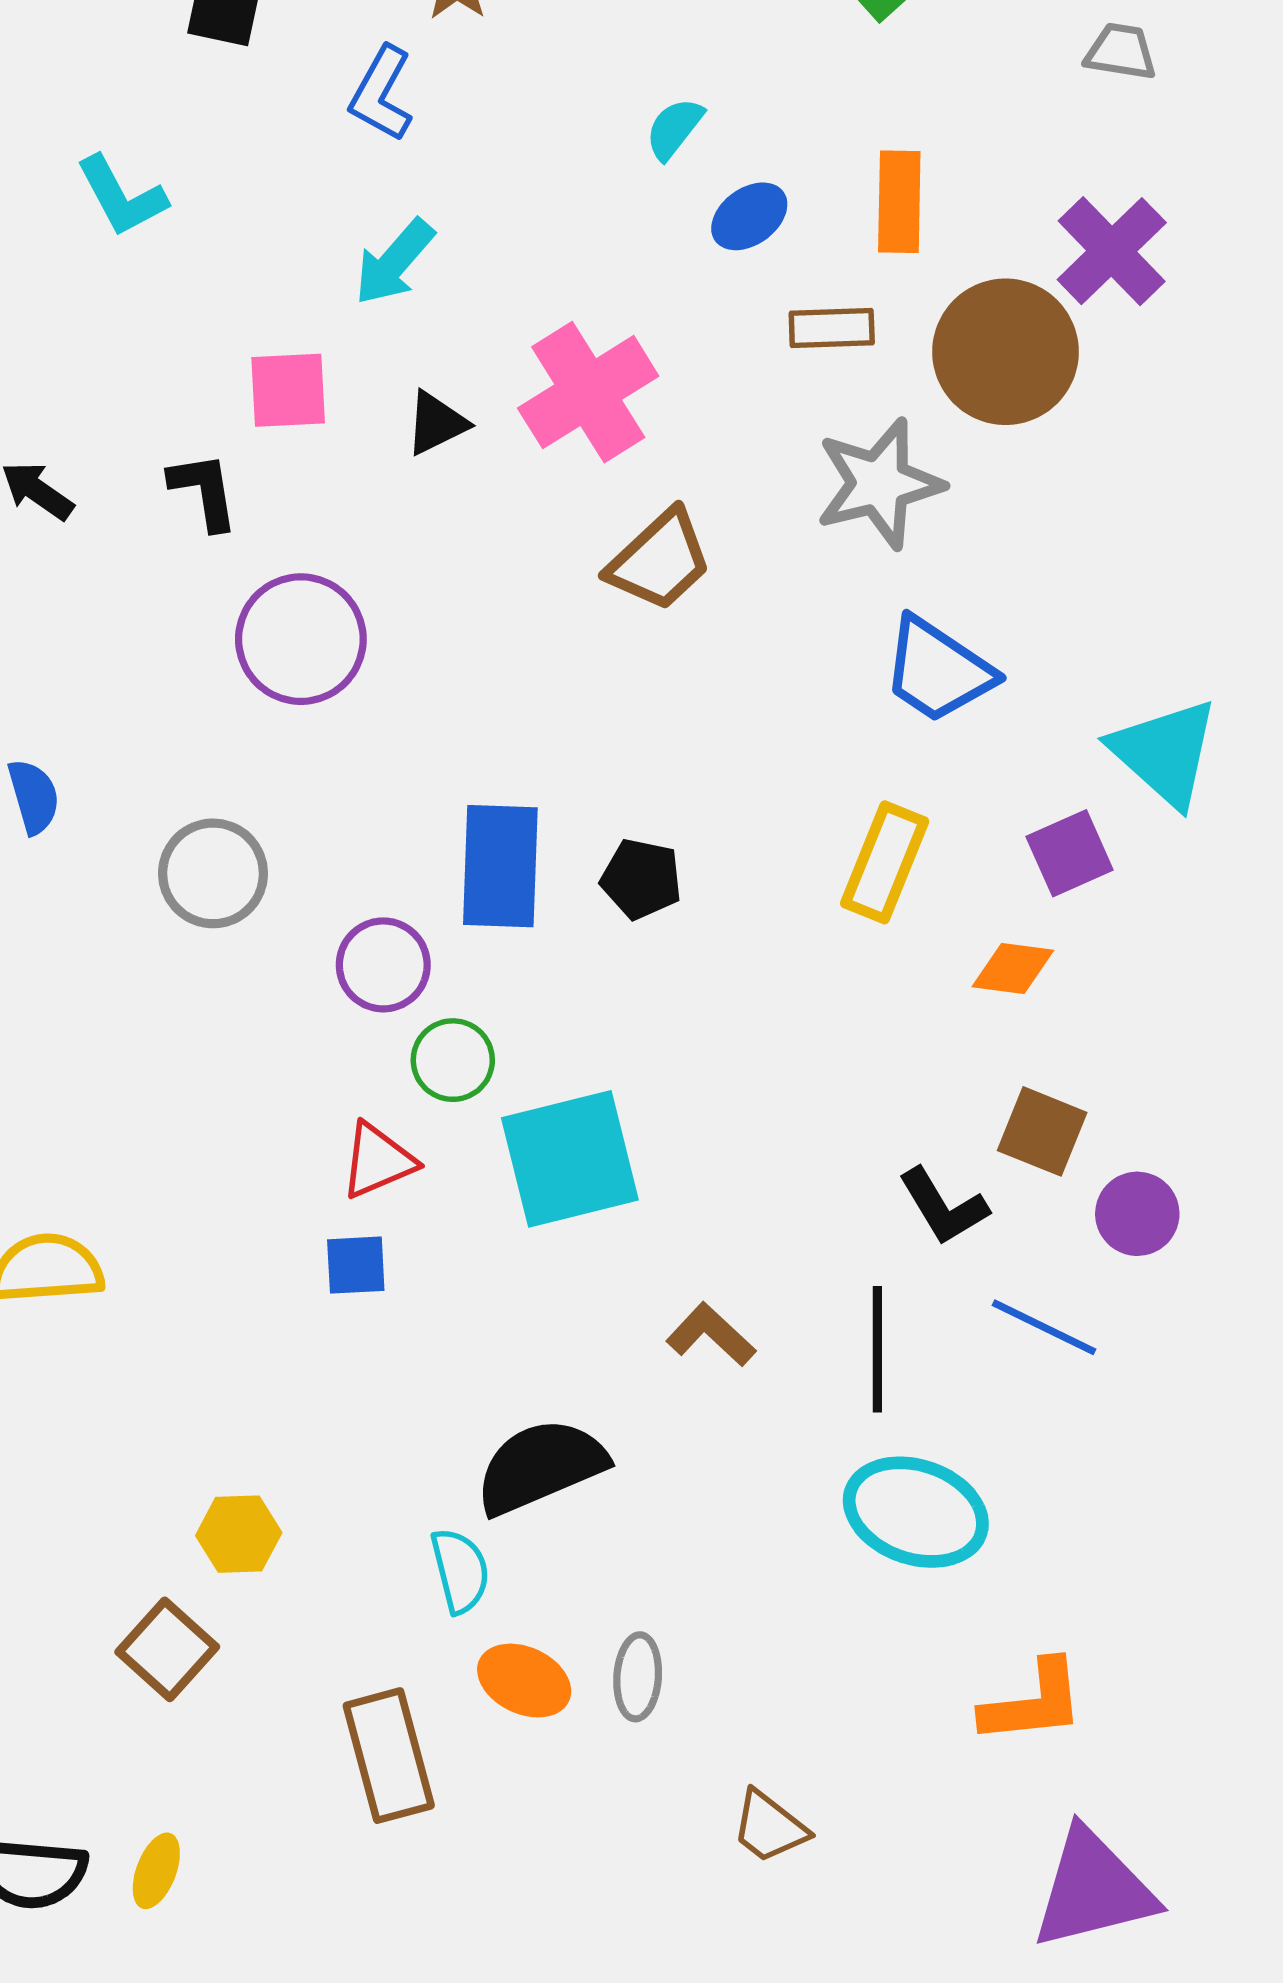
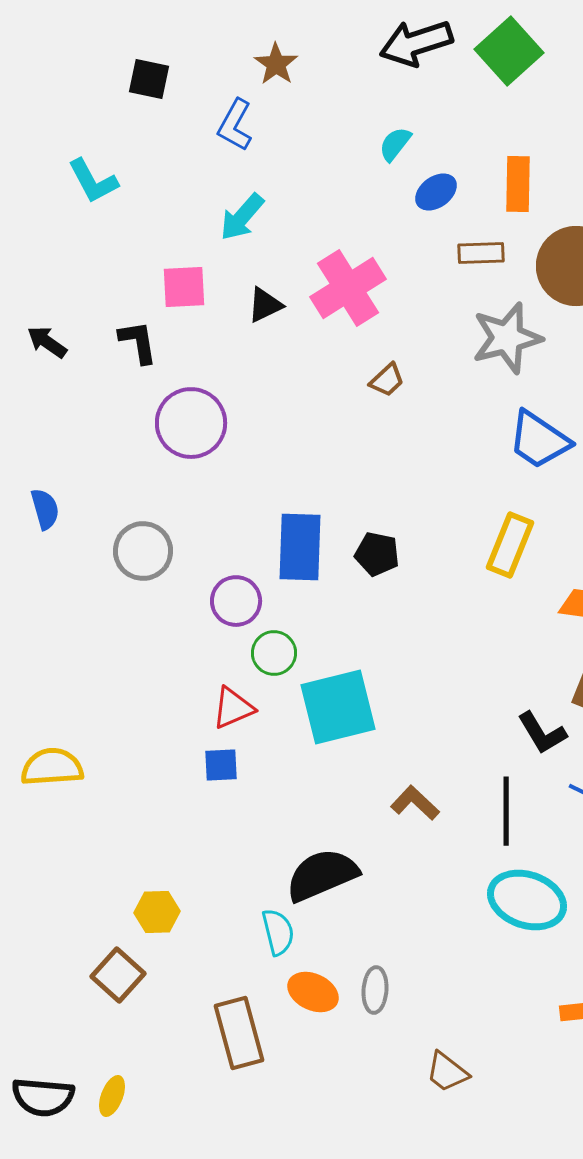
brown trapezoid: (660, 560) -> (387, 380), size x0.6

